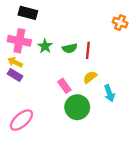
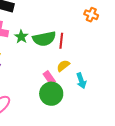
green semicircle: (70, 48) -> (44, 39), size x1.6
pink rectangle: (64, 86) -> (49, 78), moved

